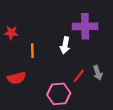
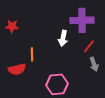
orange line: (32, 51) -> (32, 54), moved
red line: (79, 76) -> (89, 46), moved

